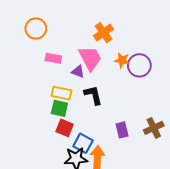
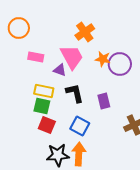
purple rectangle: (122, 130) -> (104, 101), moved
blue square: (83, 143) -> (80, 126), moved

